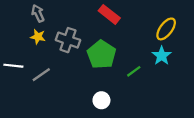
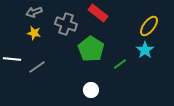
gray arrow: (38, 13) -> (34, 12), turned -84
gray cross: (68, 40) -> (66, 24), moved

